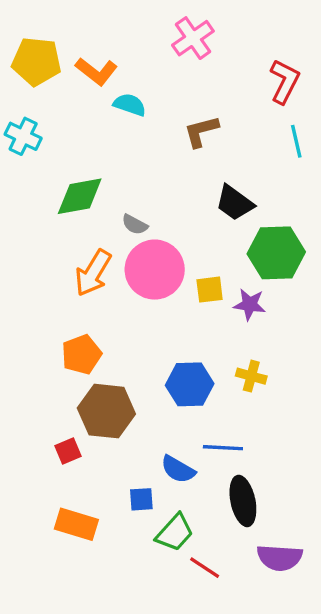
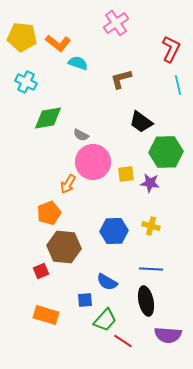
cyan cross: (23, 136) -> (26, 82), moved
orange arrow: (93, 273) -> (68, 184), moved, size x0.7
blue line: (223, 448) -> (151, 269), moved

